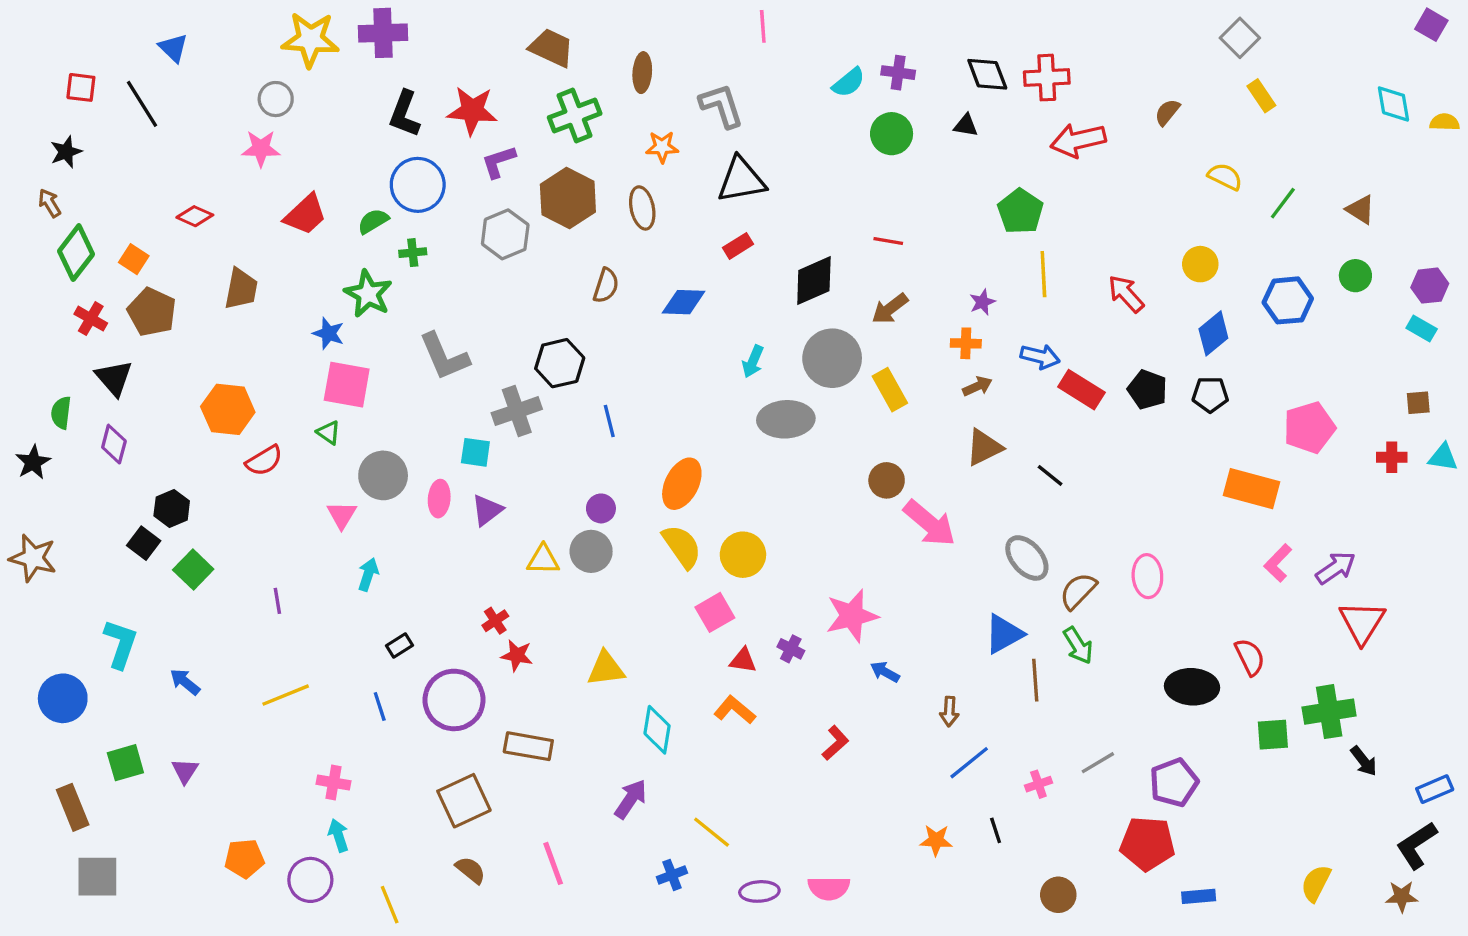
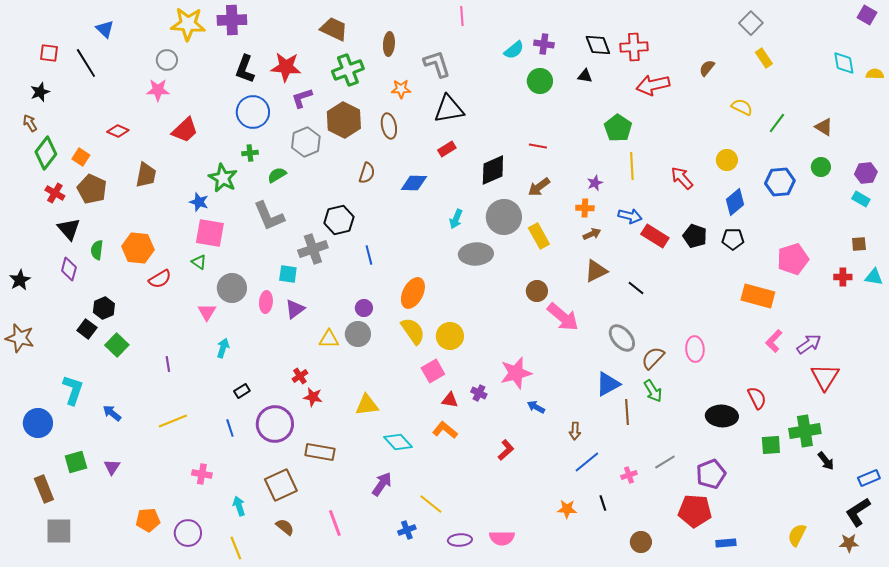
green semicircle: (373, 221) -> (277, 175), moved
green semicircle: (61, 413) -> (97, 250), moved
cyan diamond: (657, 730) -> (398, 442), turned -52
cyan arrow: (338, 835) -> (239, 506), moved

